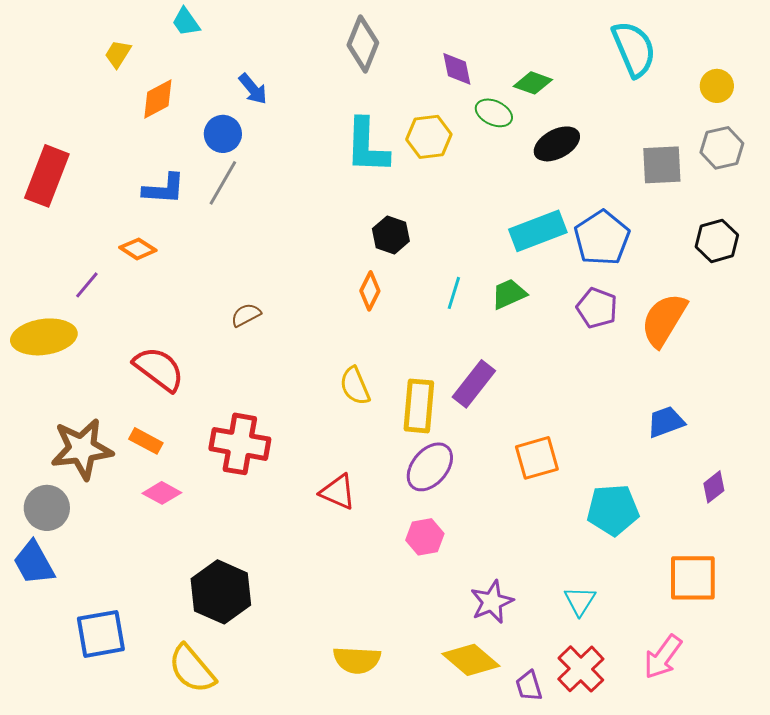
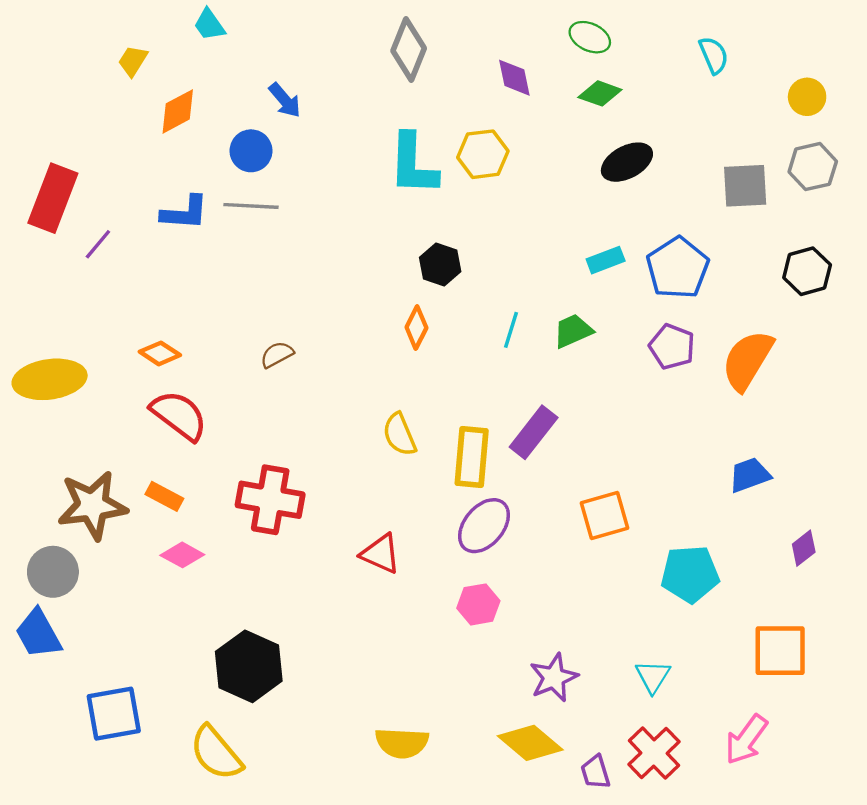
cyan semicircle: (634, 49) -> (714, 55), size x0.6
green ellipse: (494, 113) -> (590, 37), moved
gray line: (223, 183) -> (251, 206), turned 63
cyan rectangle: (538, 231) -> (606, 260), size x0.6
orange diamond: (138, 249) -> (160, 353), moved
purple line: (87, 285) -> (98, 244), moved

